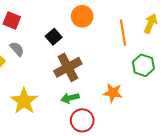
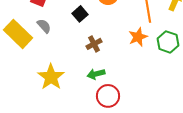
brown cross: (68, 67) -> (94, 44), size x0.6
orange star: (113, 93) -> (138, 37), moved, turned -30

